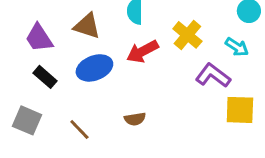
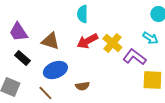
brown triangle: (87, 26) -> (50, 41), moved
yellow cross: (187, 35) -> (112, 43), moved
blue ellipse: (94, 68) -> (55, 70), moved

